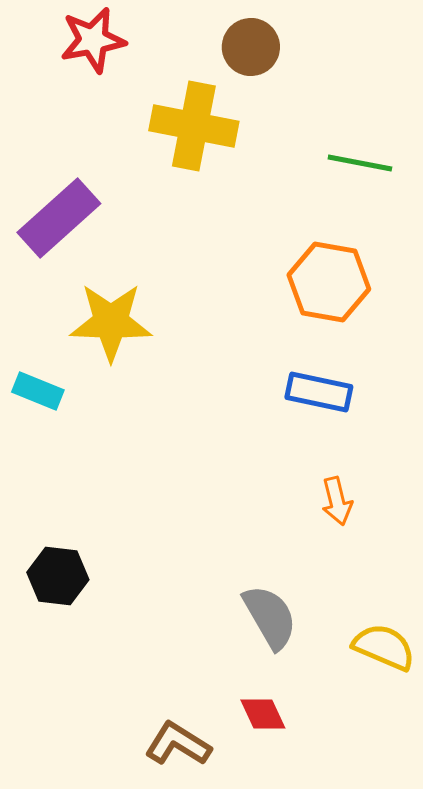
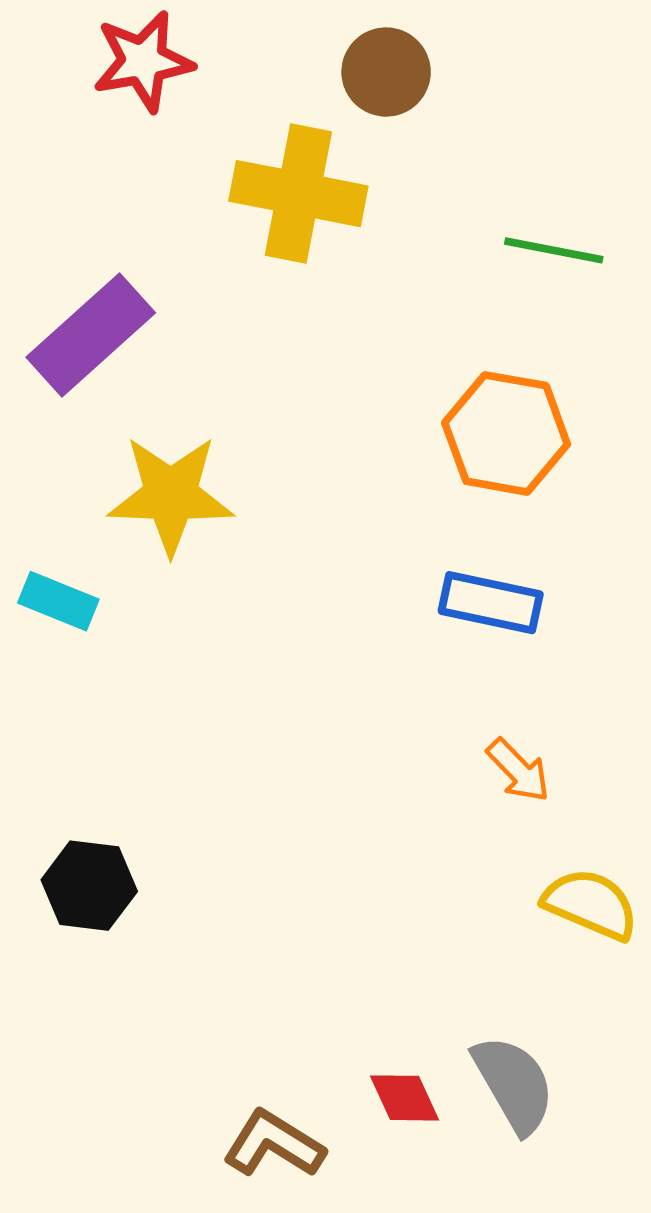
orange arrow: (337, 501) -> (518, 770), turned -30
gray semicircle: (270, 617) -> (514, 1084), moved
yellow semicircle: (384, 647) -> (591, 904), moved

